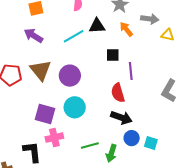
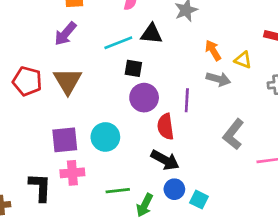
gray arrow: (150, 19) -> (218, 79), moved
orange arrow: (126, 29) -> (213, 50), moved
purple arrow: (33, 36) -> (65, 34), turned -90
black square: (113, 55) -> (133, 68), moved
purple circle: (70, 76) -> (144, 98), moved
purple square: (45, 114) -> (65, 140), turned -30

